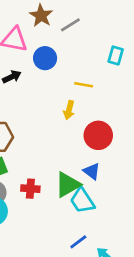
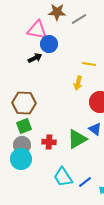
brown star: (41, 16) -> (57, 12), turned -30
blue circle: (45, 58) -> (49, 44), moved
cyan trapezoid: (82, 201) -> (63, 177), moved

